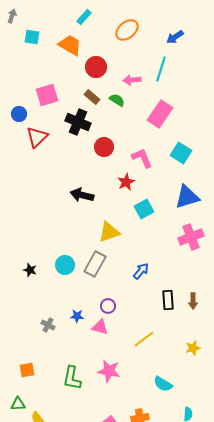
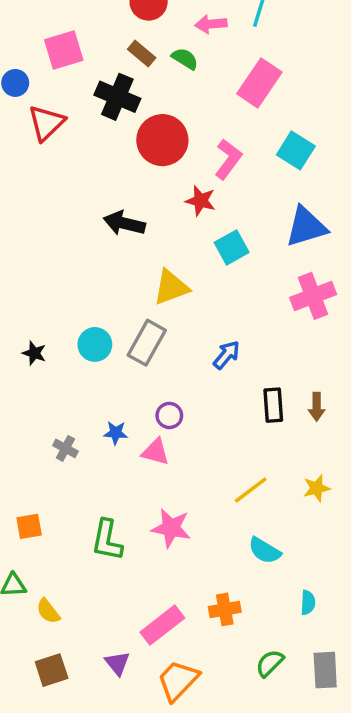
red circle: (104, 147) -> (162, 140), size x1.5
pink L-shape: (142, 158) -> (228, 159), turned 60
red star: (126, 182) -> (201, 201), turned -30
yellow line: (144, 339) -> (251, 490), moved

